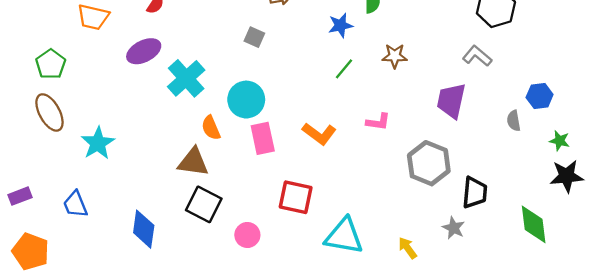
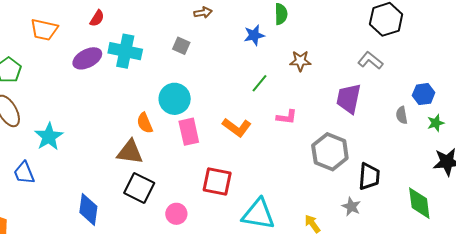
green line: (344, 69) -> (259, 83), moved
cyan cross: (186, 78) -> (125, 51), moved, turned -36
green star: (560, 141) -> (436, 123), moved, turned -30
blue trapezoid: (75, 204) -> (24, 173), moved

